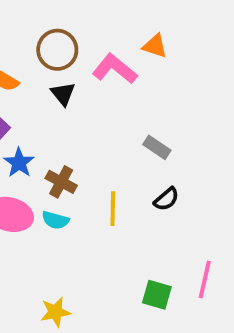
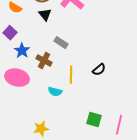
gray rectangle: (157, 147) -> (61, 43), moved
cyan semicircle: (55, 220) -> (55, 92), moved
pink line: (205, 279) -> (119, 125), moved

